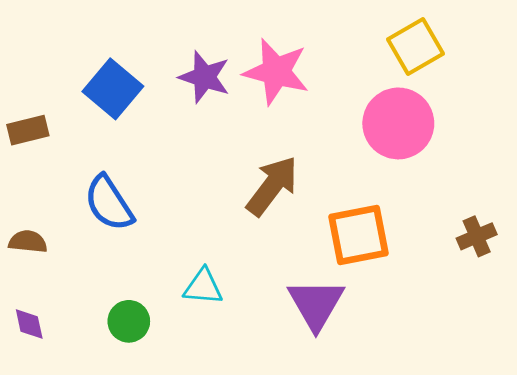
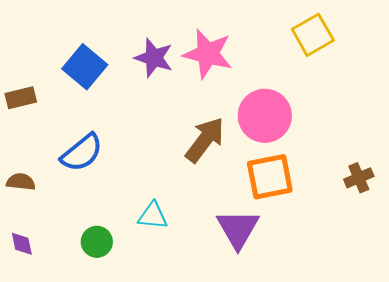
pink circle: (398, 123) -> (265, 116), moved
blue semicircle: (109, 203) -> (82, 153), turned -96

